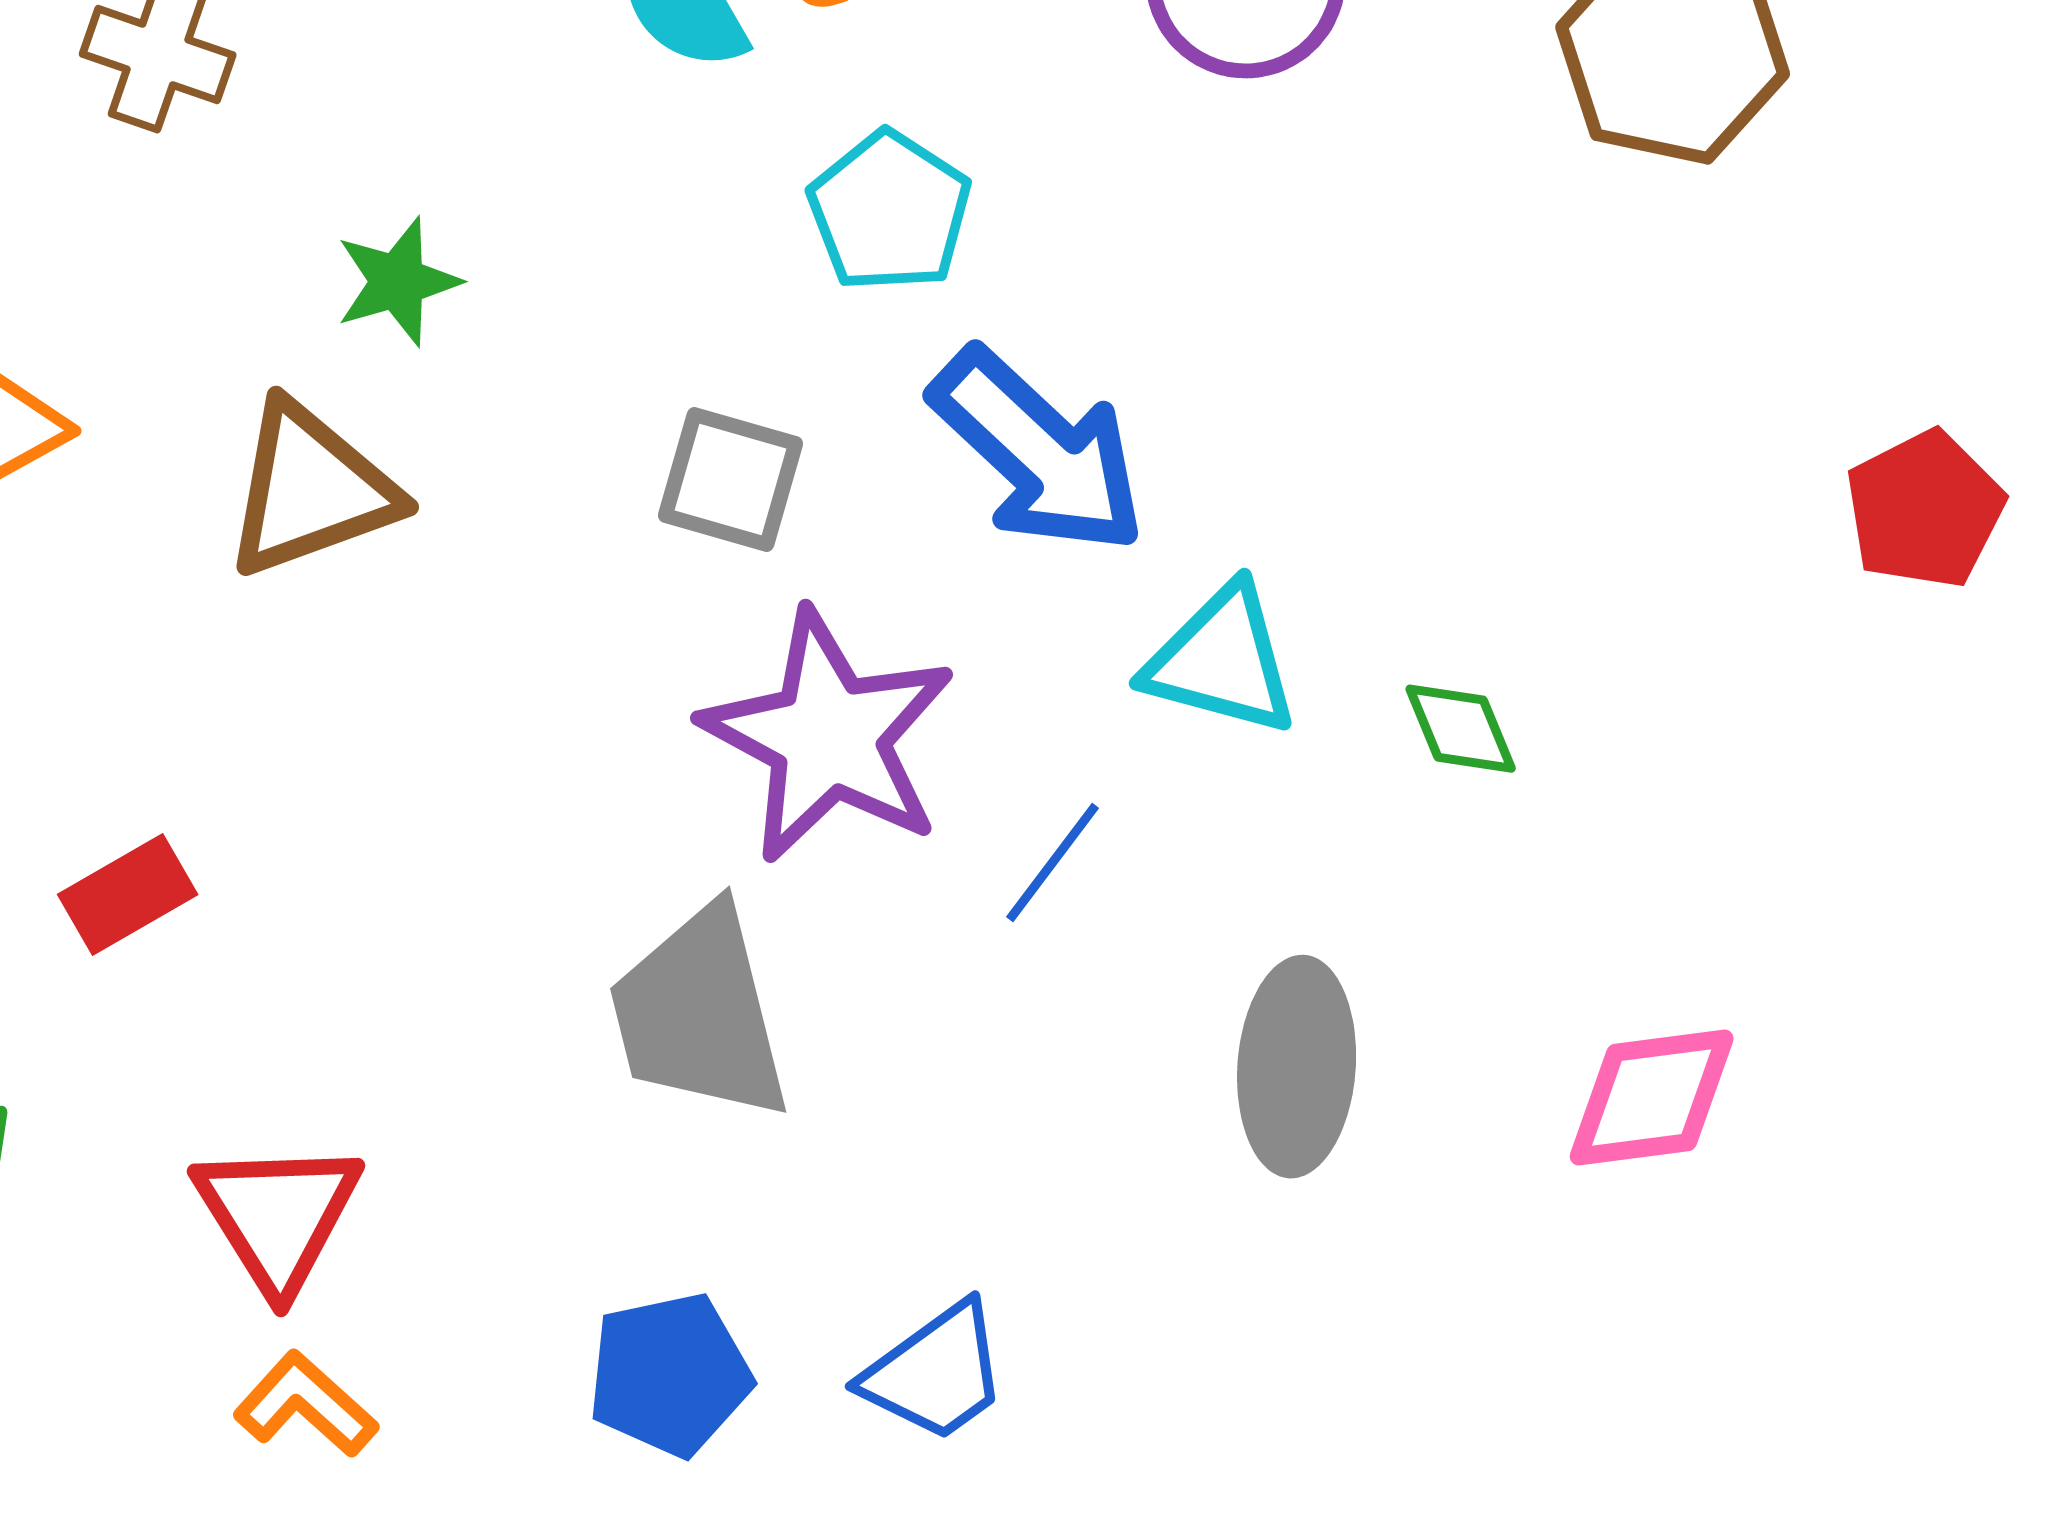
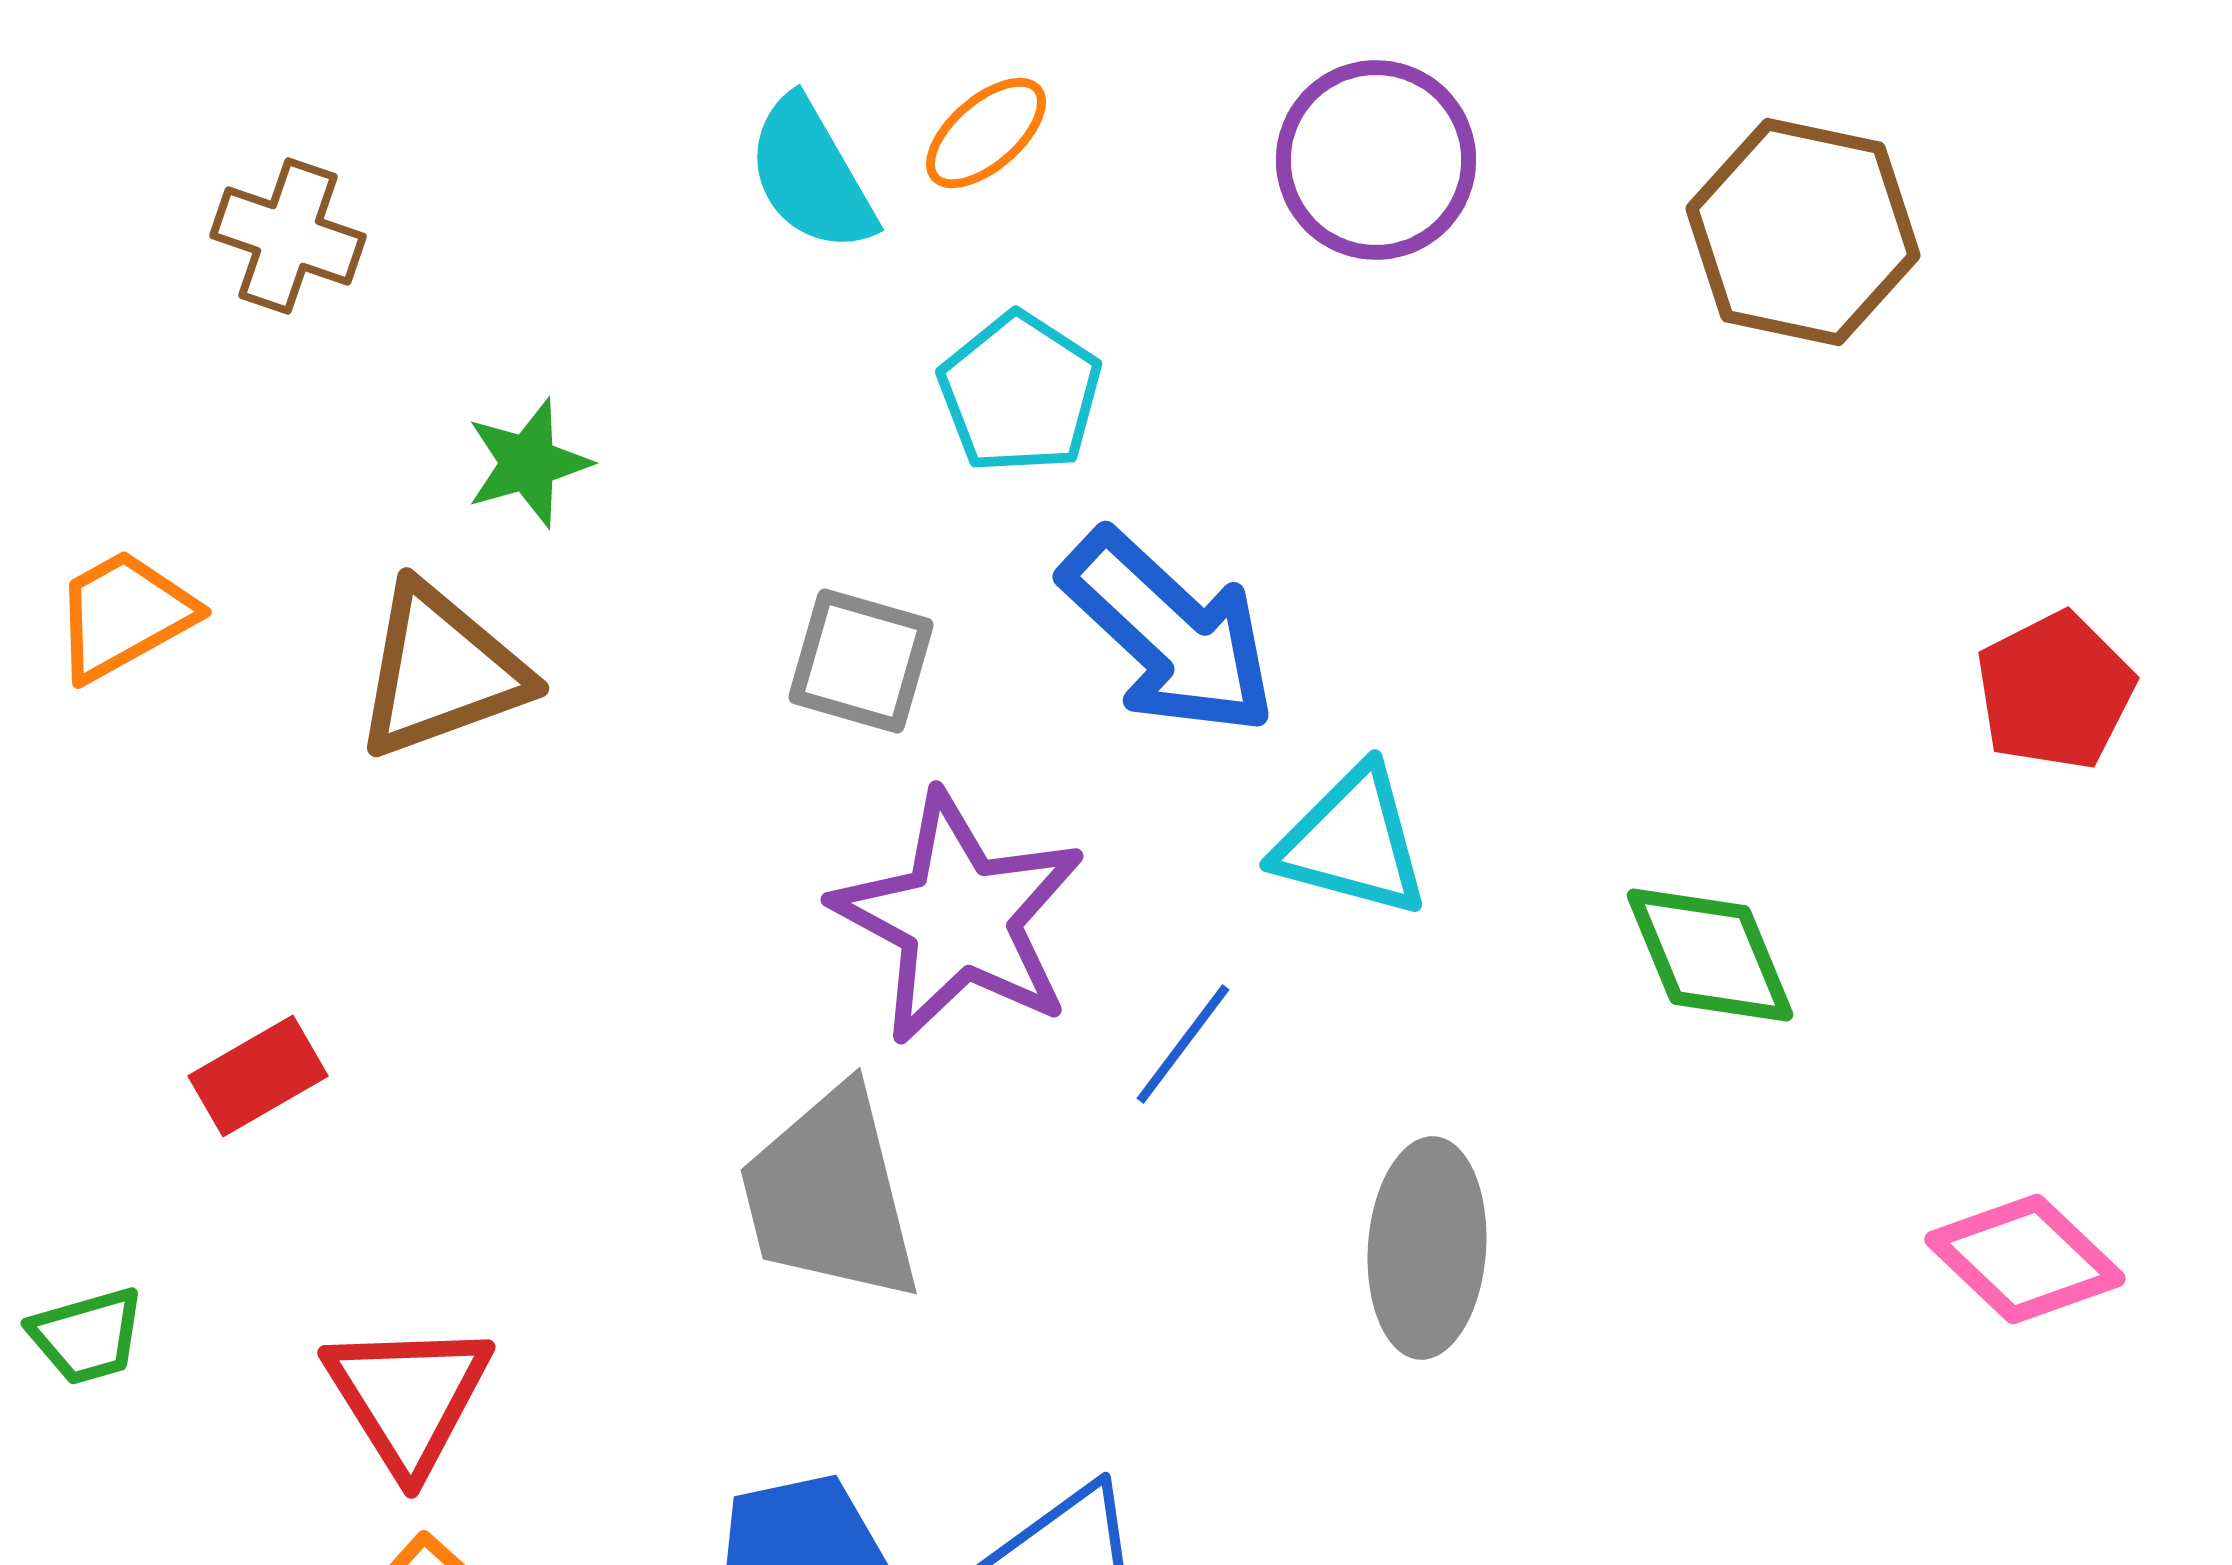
green diamond: (1461, 729) -> (1710, 955), moved, size x1.5
pink diamond: (1652, 1098) -> (2025, 1259), moved, turned 51

